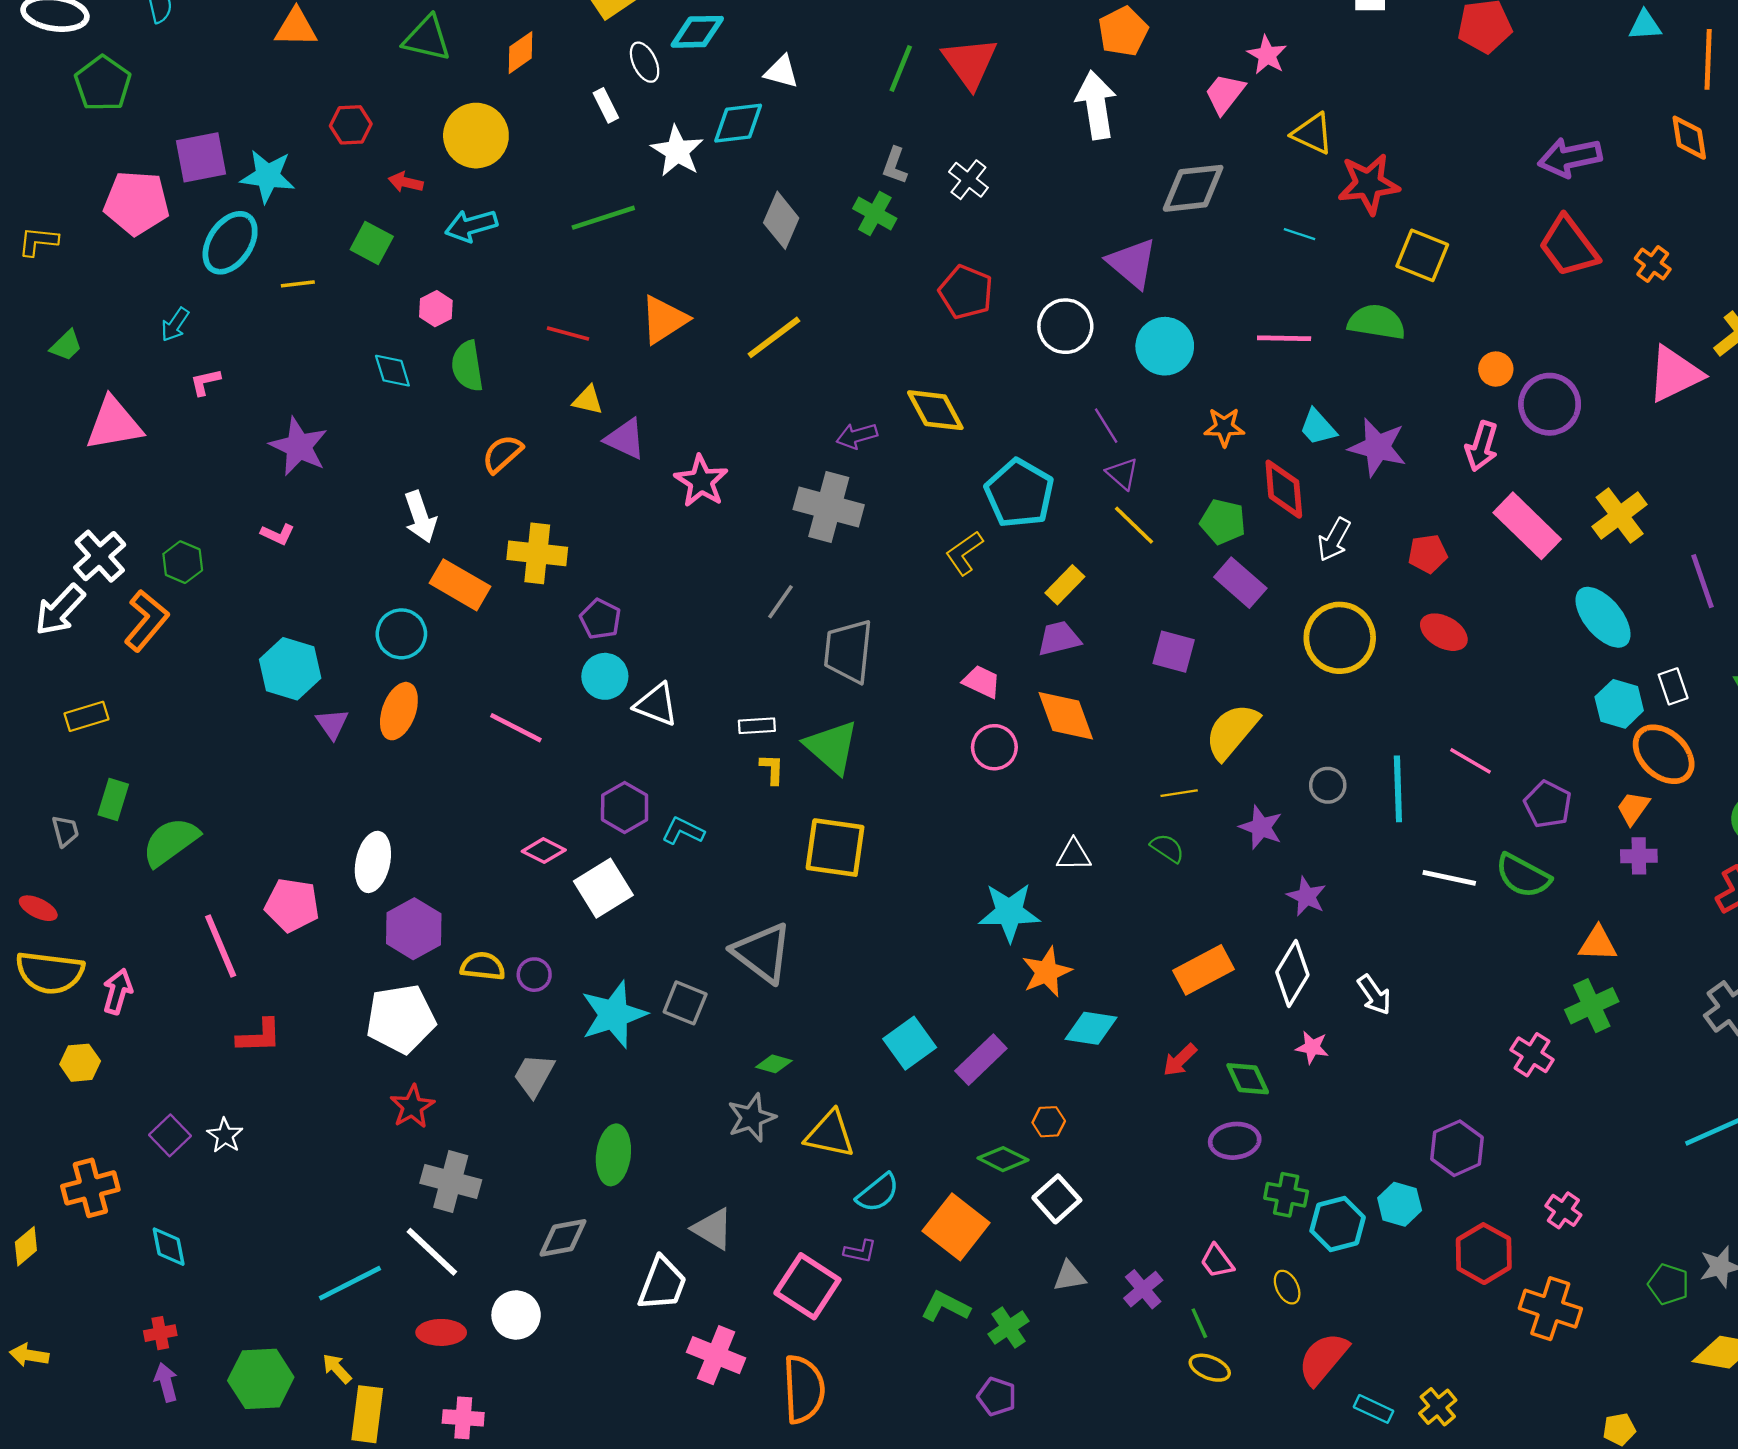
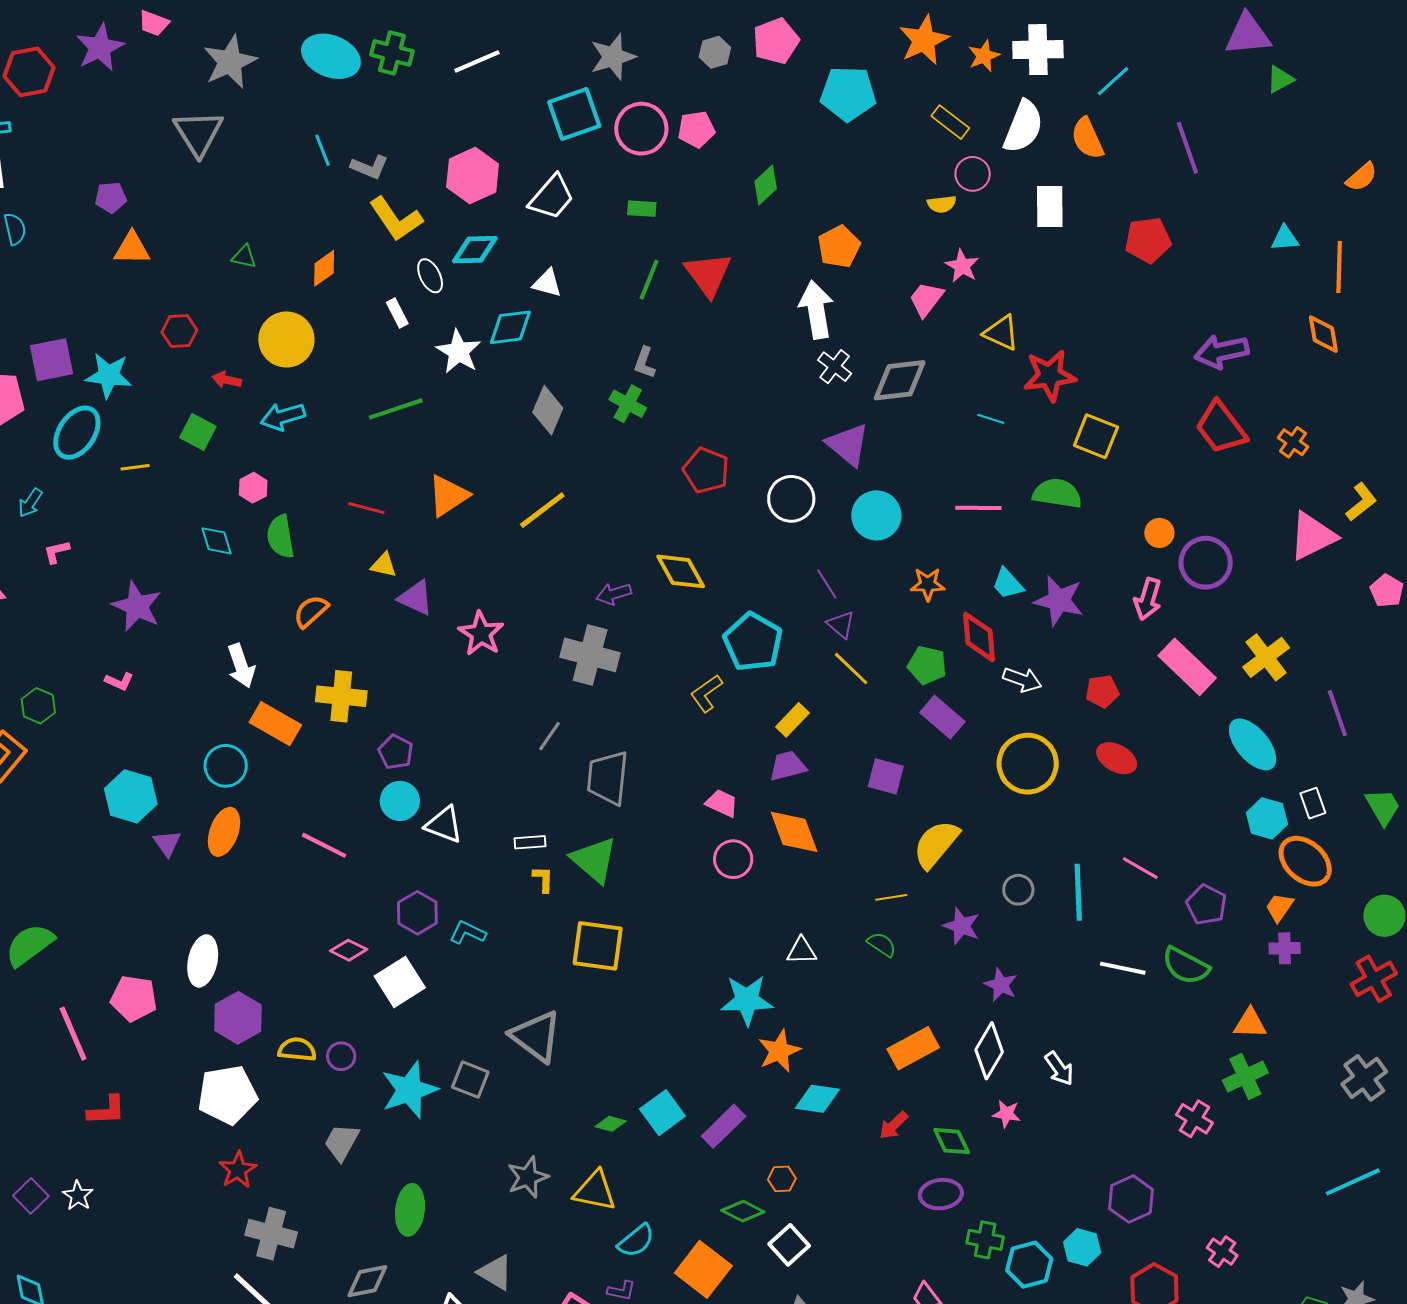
green triangle: (427, 38) -> (244, 257), size x0.6
white cross: (968, 180) -> (835, 367), moved
white arrow: (1334, 540) -> (1022, 680), turned -99
green diamond: (774, 1064) -> (611, 1124), moved

